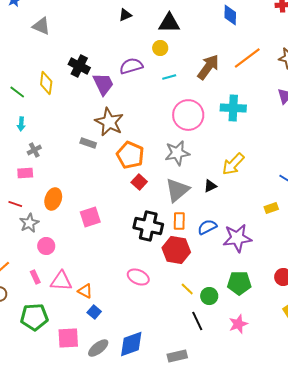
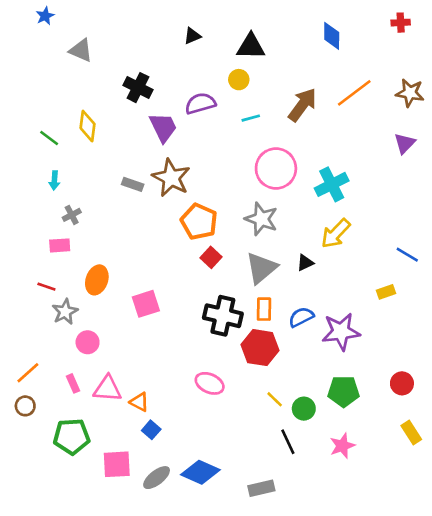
black cross: (79, 66) -> (138, 88), moved
cyan cross: (233, 108) -> (332, 184), moved, turned -30
gray rectangle: (88, 143) -> (133, 184), moved
gray star: (177, 153) -> (261, 219), turned 30
blue diamond: (131, 344) -> (200, 472), turned 44

